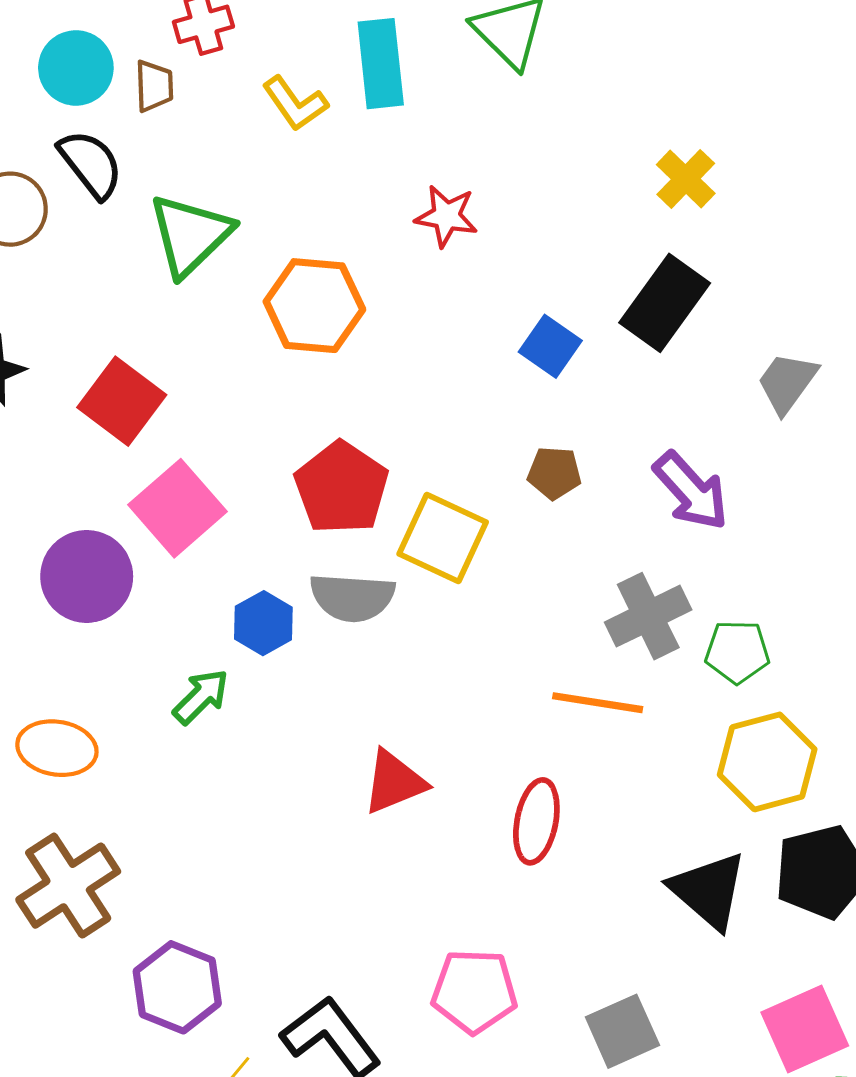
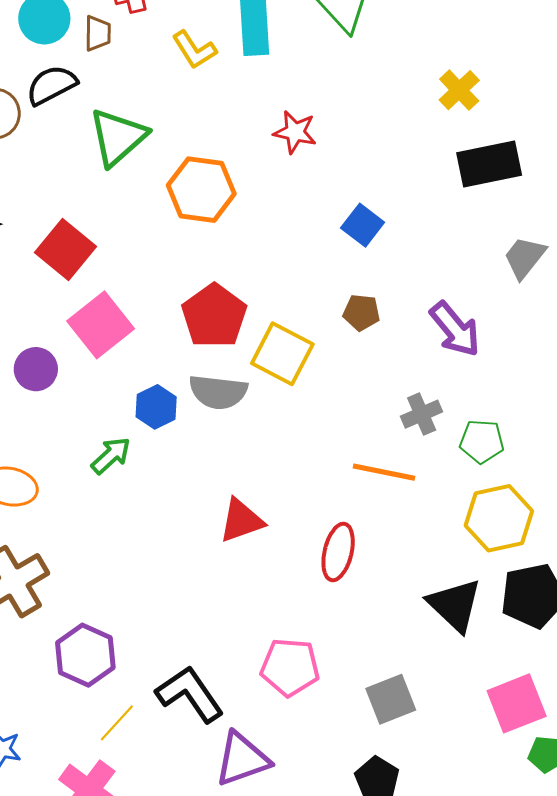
black semicircle: (91, 164) -> (52, 85), turned -82
yellow cross: (686, 179) -> (459, 90), moved
black rectangle: (665, 303) -> (489, 164), moved, turned 40
purple circle: (87, 576) -> (36, 369), size x0.7
gray cross: (648, 616) -> (422, 414), size x0.7

